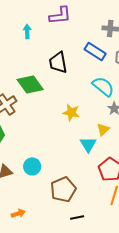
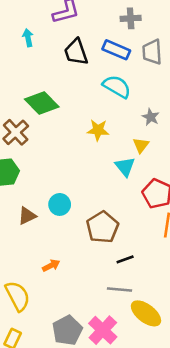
black trapezoid: (58, 62) -> (76, 52), moved
cyan semicircle: (103, 86) -> (117, 87), moved

